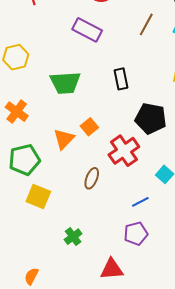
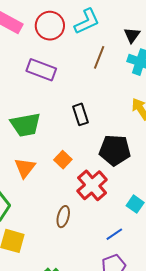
orange square: (89, 127) -> (63, 160), moved
orange triangle: (64, 139) -> (25, 168), moved

